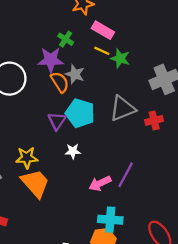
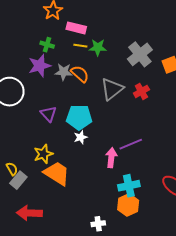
orange semicircle: (60, 82) -> (80, 74), moved
cyan pentagon: (80, 113) -> (79, 117), moved
purple triangle: (57, 121) -> (48, 114), moved
purple line: (126, 175) -> (131, 144), turned 55
pink arrow: (100, 183) -> (111, 158), turned 138

